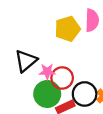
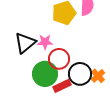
pink star: (47, 72) -> (45, 42), moved

